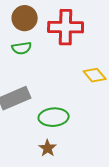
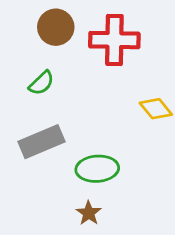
green semicircle: (22, 48) -> (41, 83), moved, turned -36

